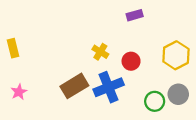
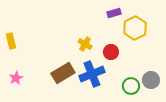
yellow hexagon: (176, 55) -> (135, 28), moved

